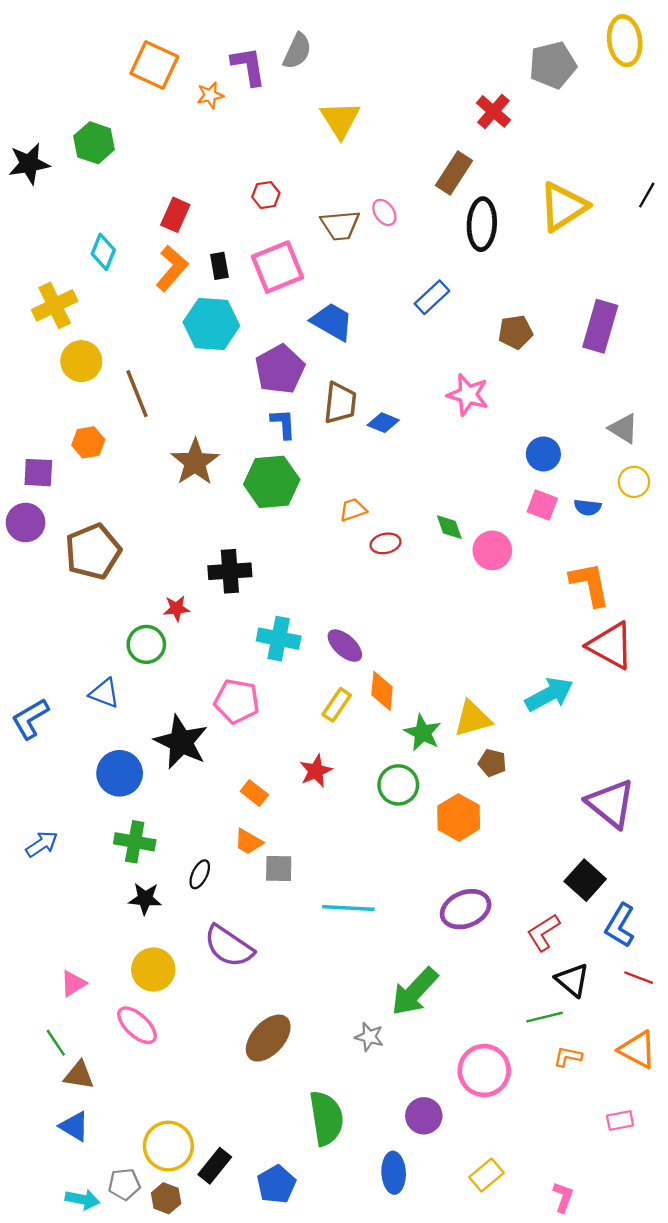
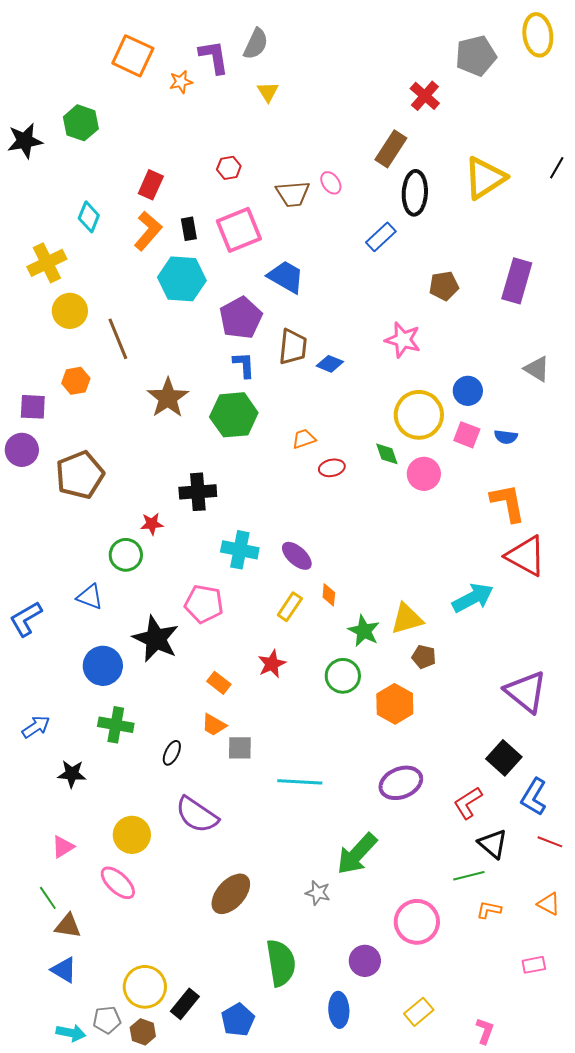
yellow triangle: (340, 120) -> (268, 92), moved, size x0.6
blue rectangle: (432, 297) -> (381, 237), moved
yellow circle: (634, 482) -> (419, 415), moved, size x1.8
orange diamond: (382, 691) -> (329, 595), size x0.7
black star: (145, 899) -> (72, 774), moved
orange triangle: (637, 1050) -> (549, 904), size x0.7

